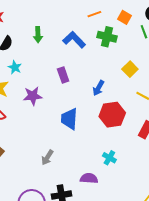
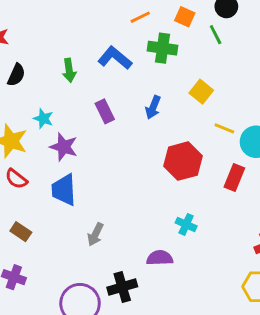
green arrow: (38, 35) -> (69, 70), moved
cyan star: (15, 67) -> (43, 119), moved
blue arrow: (98, 88) -> (153, 107), moved
purple star: (33, 96) -> (64, 147), turned 30
blue trapezoid: (69, 119) -> (64, 190), moved

